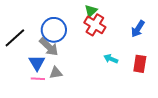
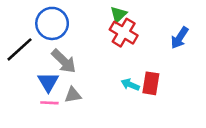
blue circle: (54, 30) -> (52, 23), moved
cyan arrow: (111, 59) -> (130, 85), moved
red rectangle: (140, 64) -> (151, 83), moved

